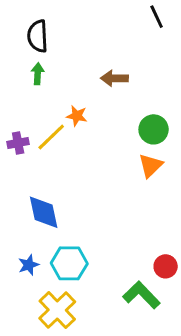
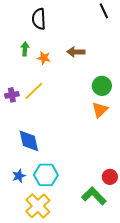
black semicircle: (38, 36) -> (39, 19), moved
orange star: (77, 116) -> (44, 58), moved

